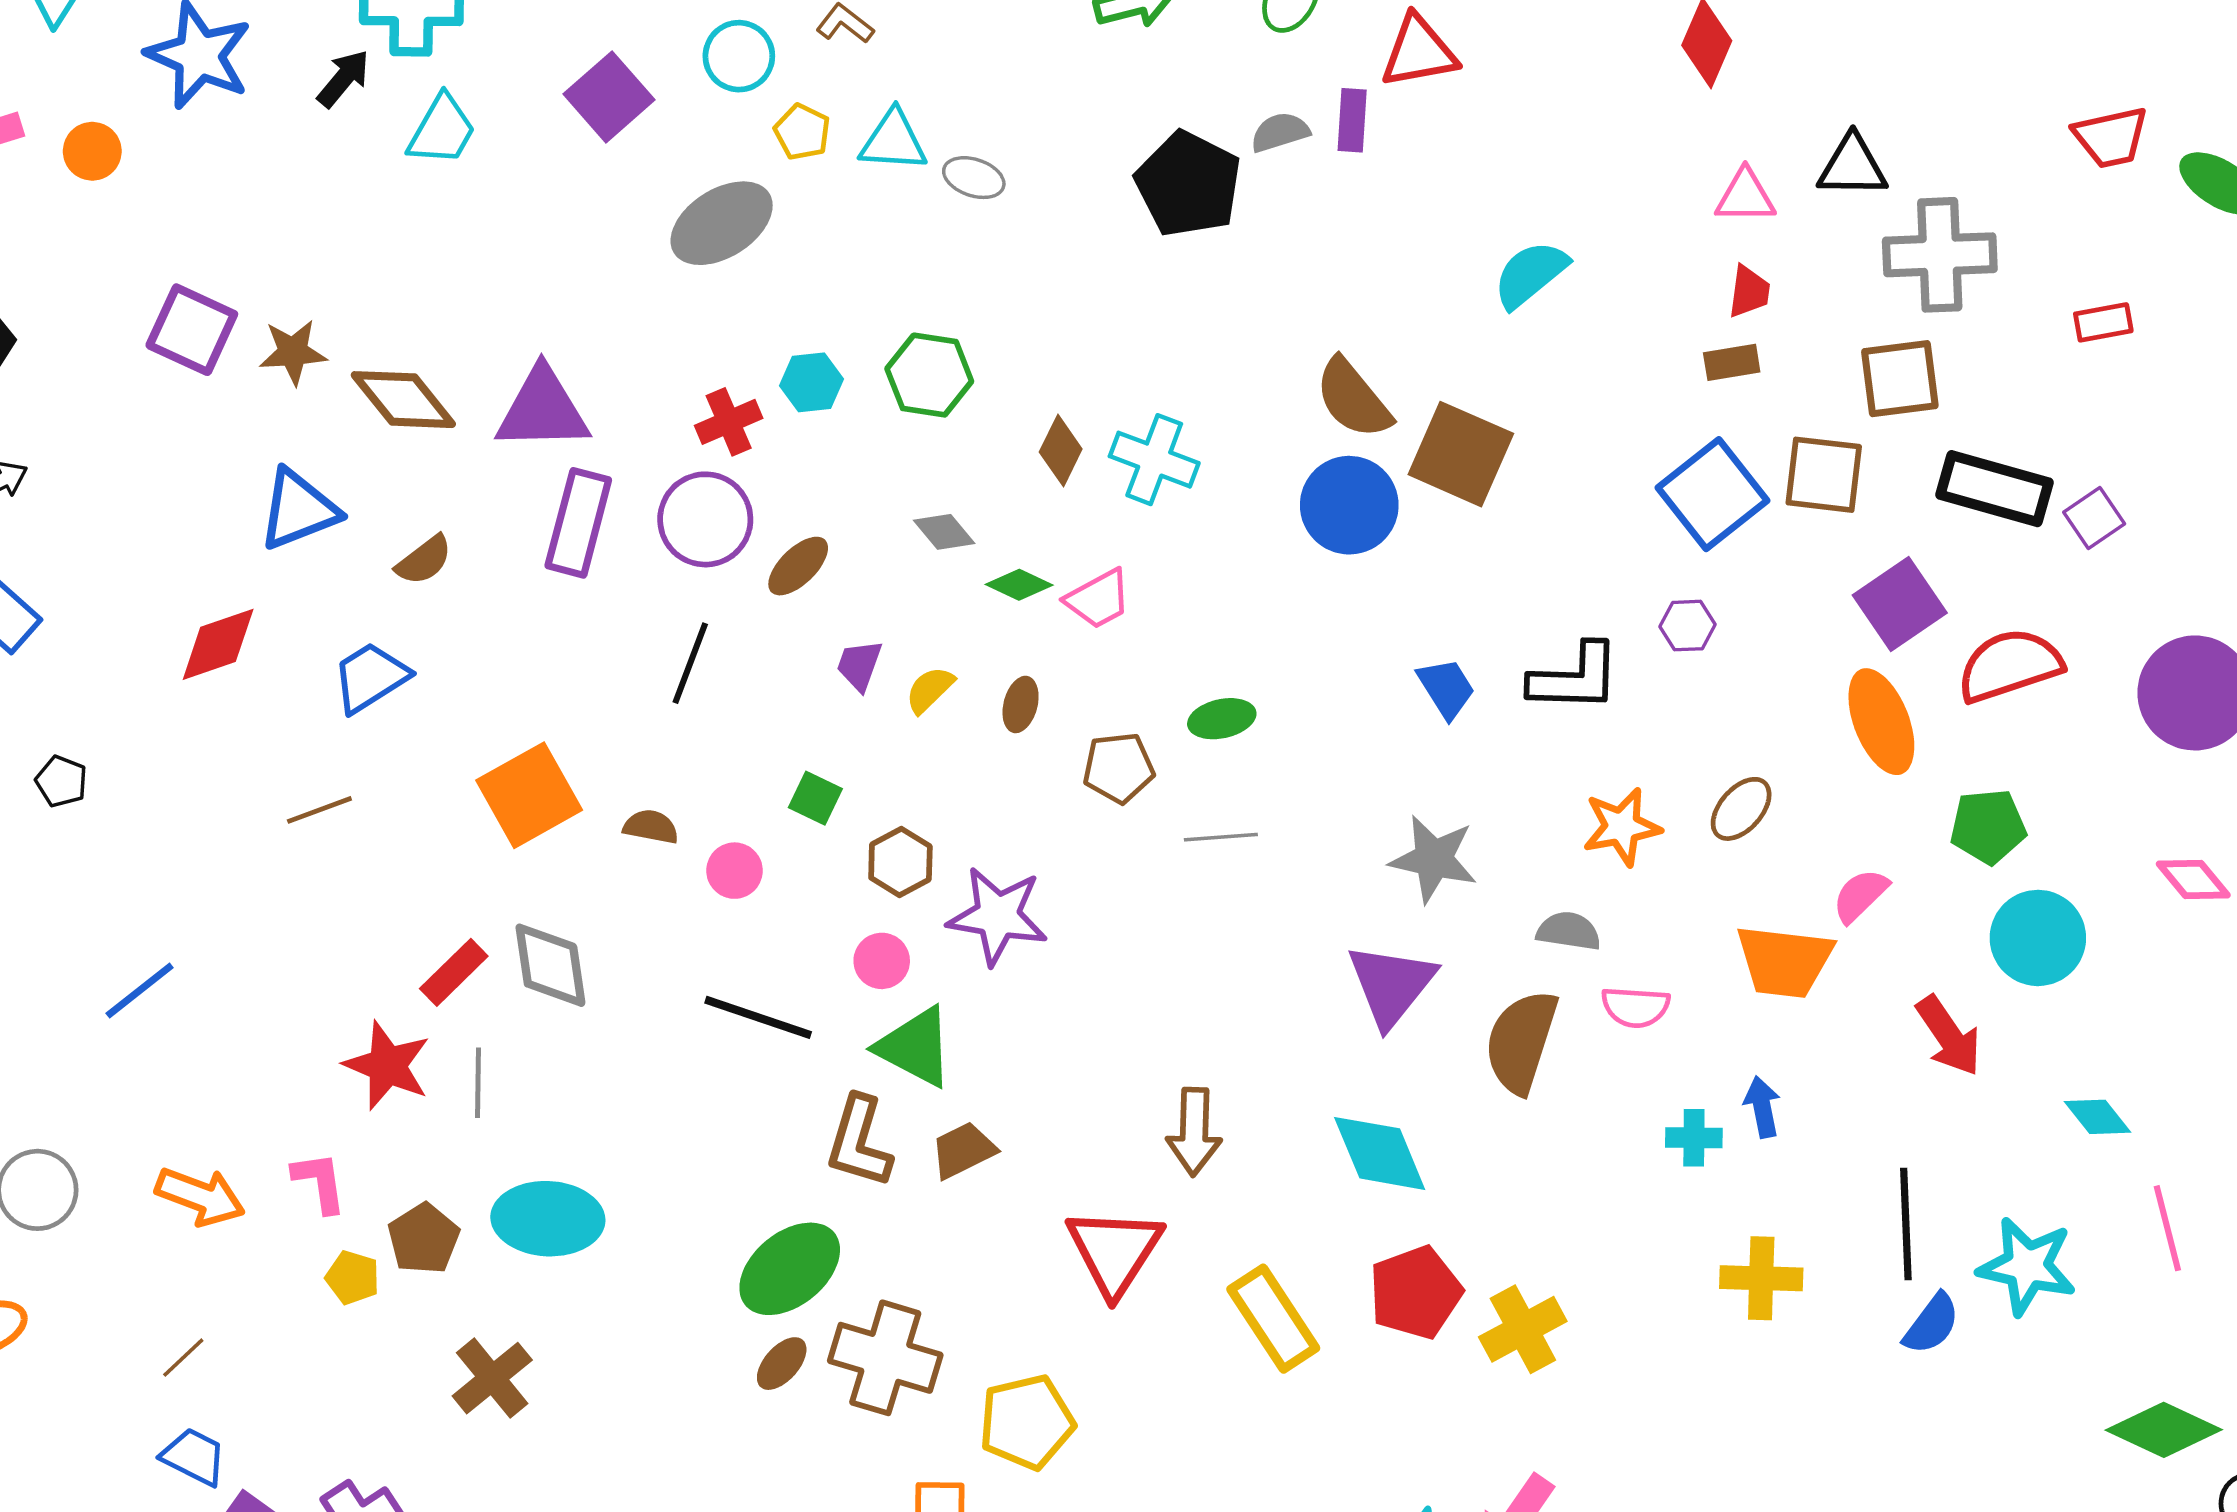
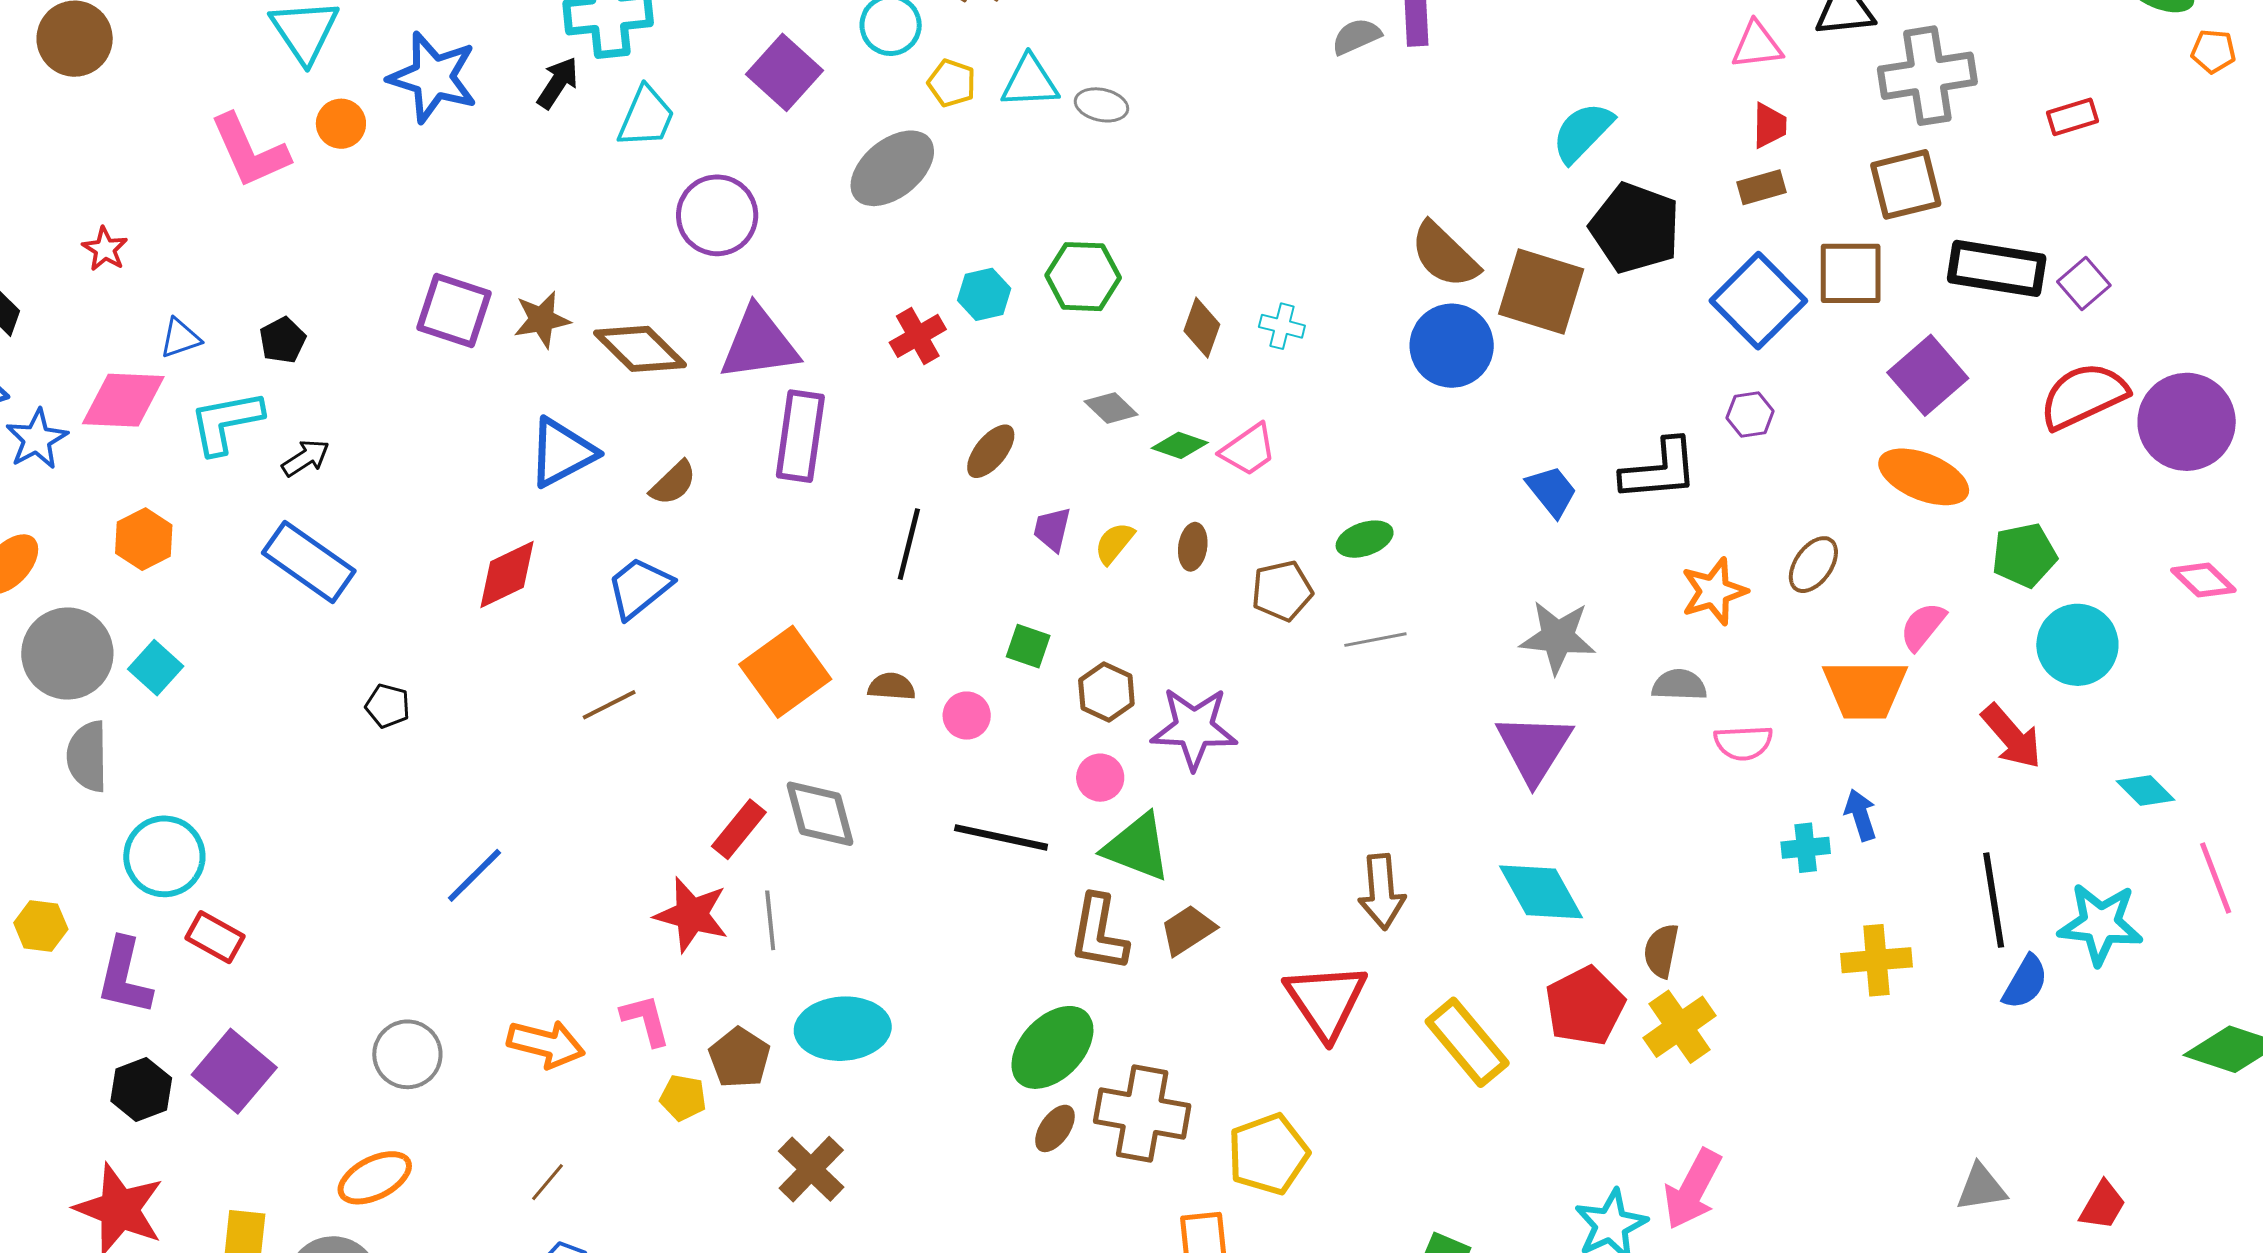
orange circle: (92, 151) -> (341, 124), moved
black pentagon: (1188, 184) -> (1635, 228), moved
cyan cross: (1154, 460) -> (1282, 326), size x0.6
purple circle: (705, 519) -> (717, 215), moved
red semicircle: (2010, 665) -> (2084, 396), moved
orange ellipse: (1881, 722) -> (1924, 477), turned -40
brown semicircle: (1521, 1042) -> (1661, 951), moved, size x0.6

